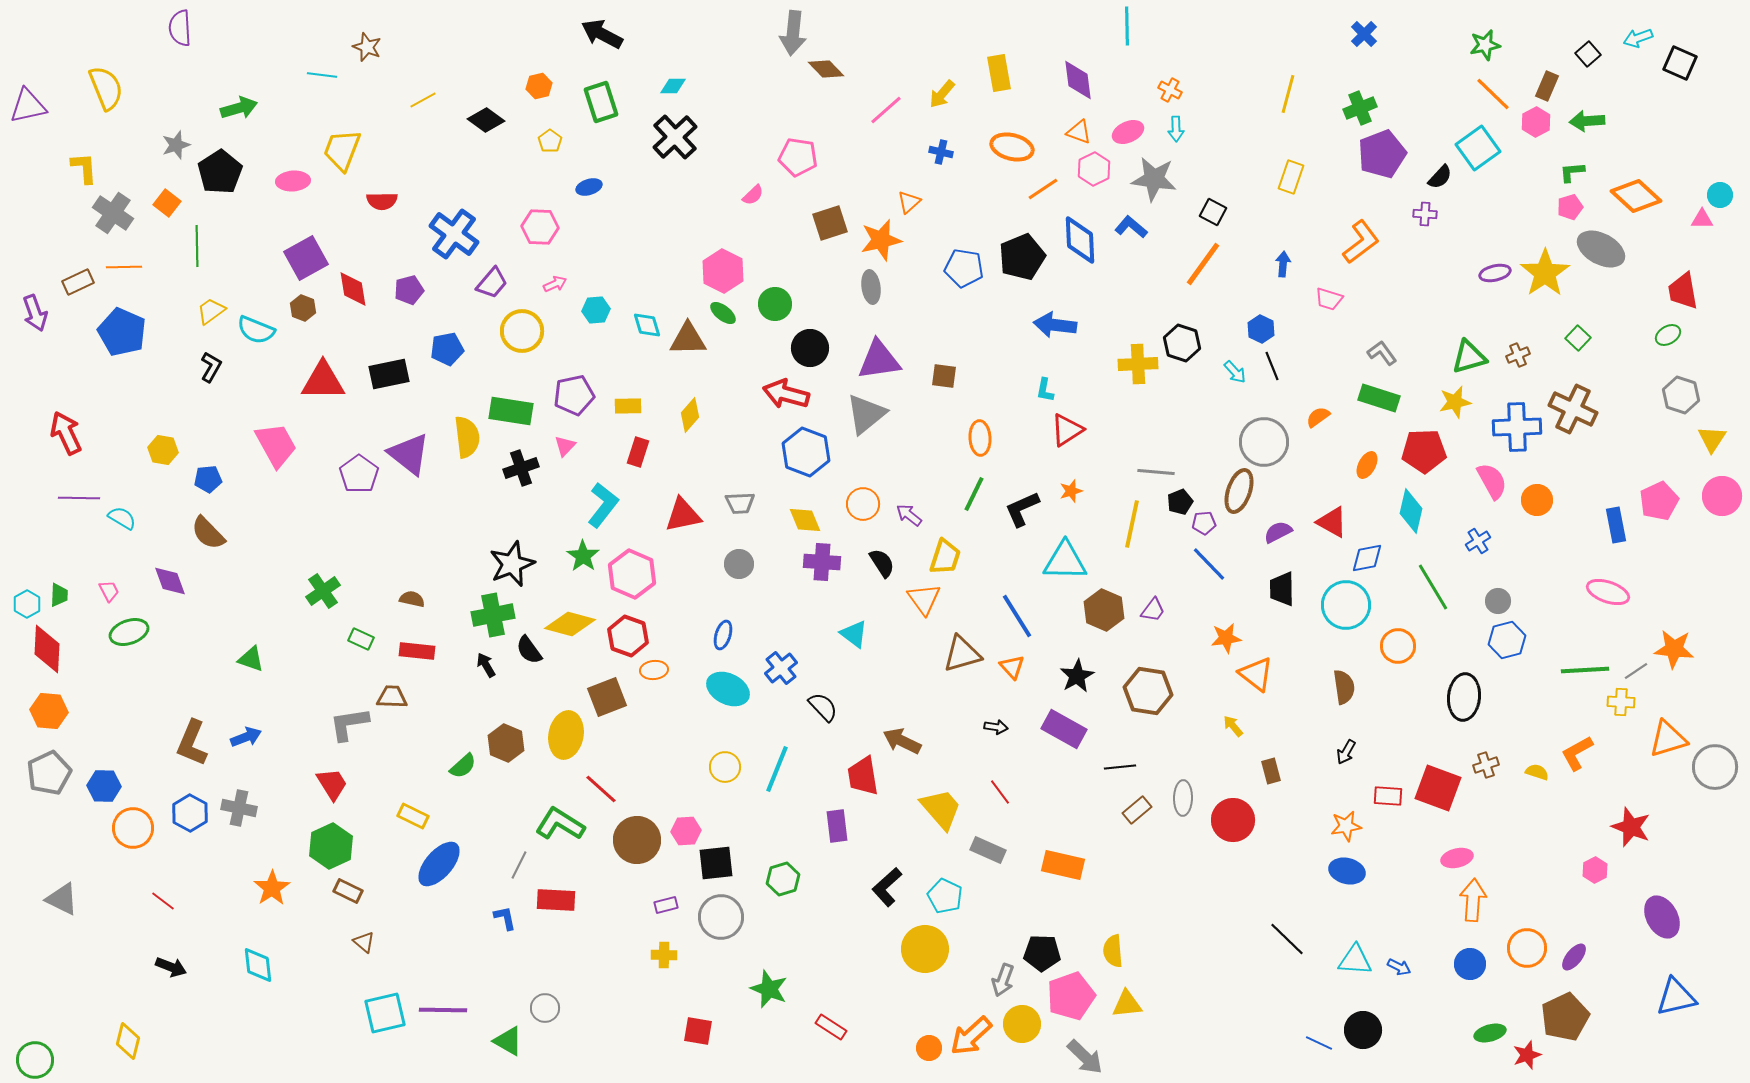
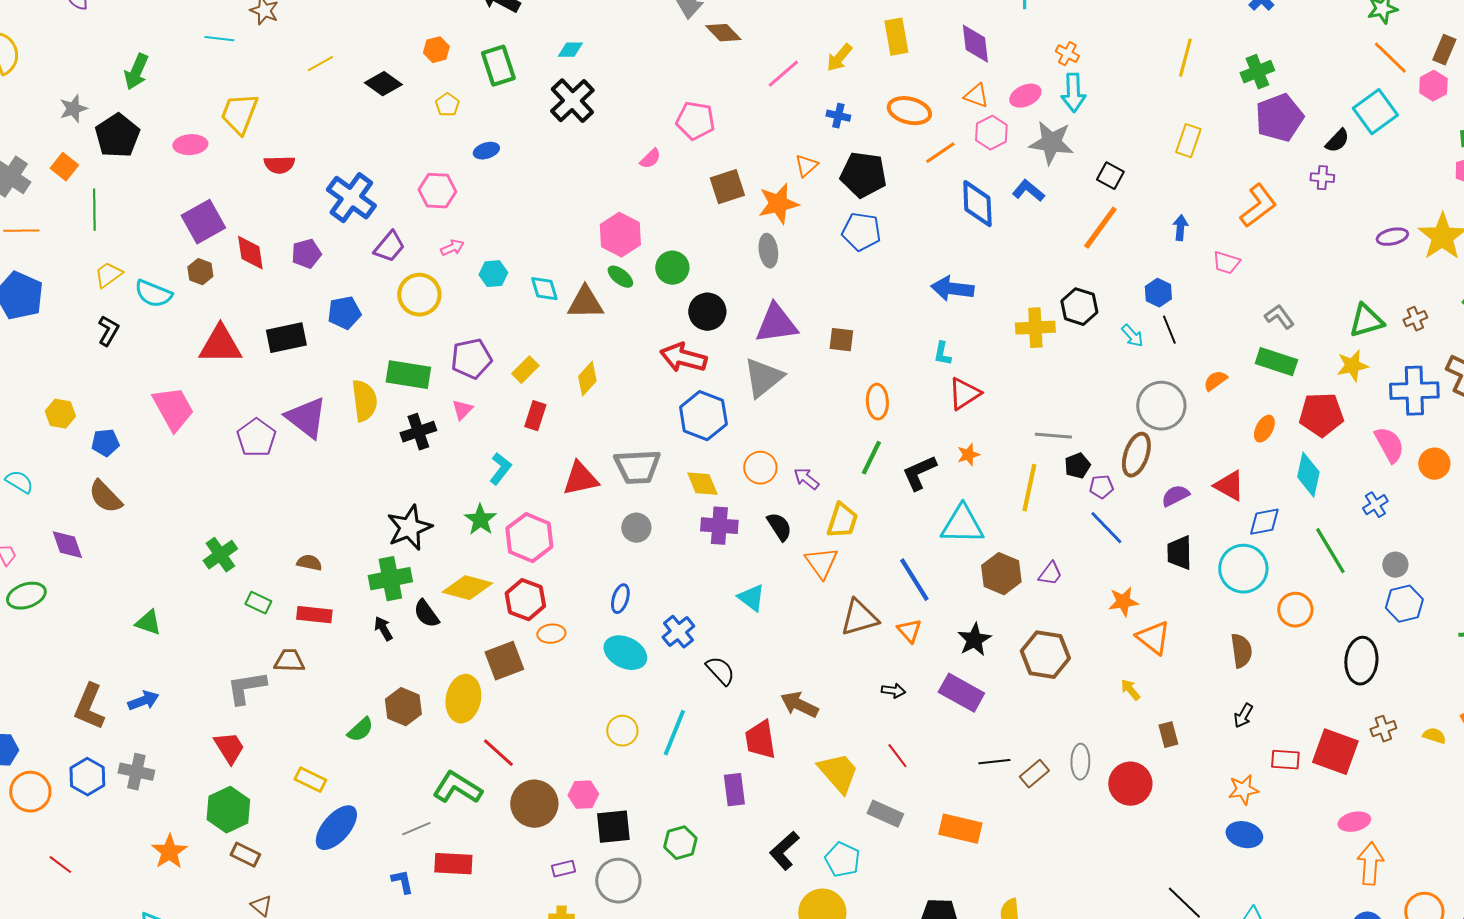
green arrow: (239, 108) -> (136, 72), turned 129
cyan arrow: (1176, 129) -> (1073, 93), size x1.5
black pentagon: (1022, 257) -> (863, 175), moved, turned 30
yellow rectangle: (628, 406) -> (525, 370), turned -44
gray trapezoid: (740, 503) -> (637, 467), size x1.6
cyan L-shape: (603, 505) -> (500, 469), size x0.7
black line: (1120, 767) -> (994, 762), moved
gray line: (519, 865) -> (416, 829), turned 40

